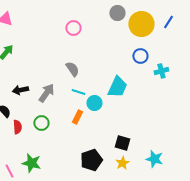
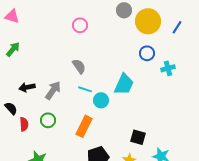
blue line: (168, 22) -> (177, 27), moved
orange rectangle: (77, 117) -> (84, 126), moved, size x1.5
black square: (122, 143) -> (138, 137), moved

